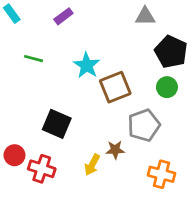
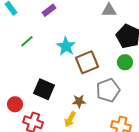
green line: (34, 59) -> (27, 41), turned -56
brown star: (115, 150) -> (79, 101), moved
red circle: (14, 155) -> (15, 104), moved

